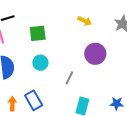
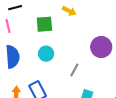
yellow arrow: (85, 21) -> (69, 11), moved

